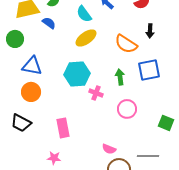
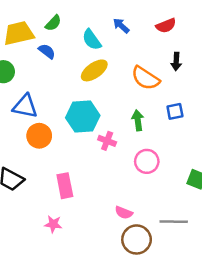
blue square: (149, 70) -> (175, 111), size x0.6
orange circle: (31, 92) -> (39, 136), moved

